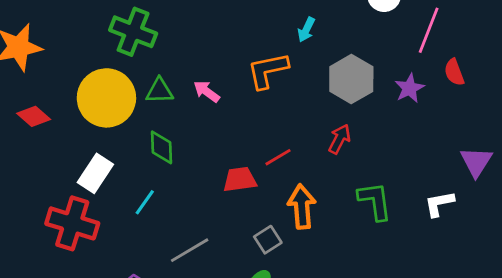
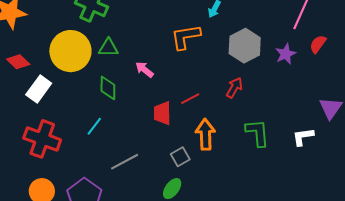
red semicircle: (454, 72) -> (318, 44), turned 54
pink arrow: (207, 92) -> (144, 70), moved
white rectangle: (95, 173) -> (39, 89), moved
red trapezoid: (240, 179) -> (162, 113), turned -85

